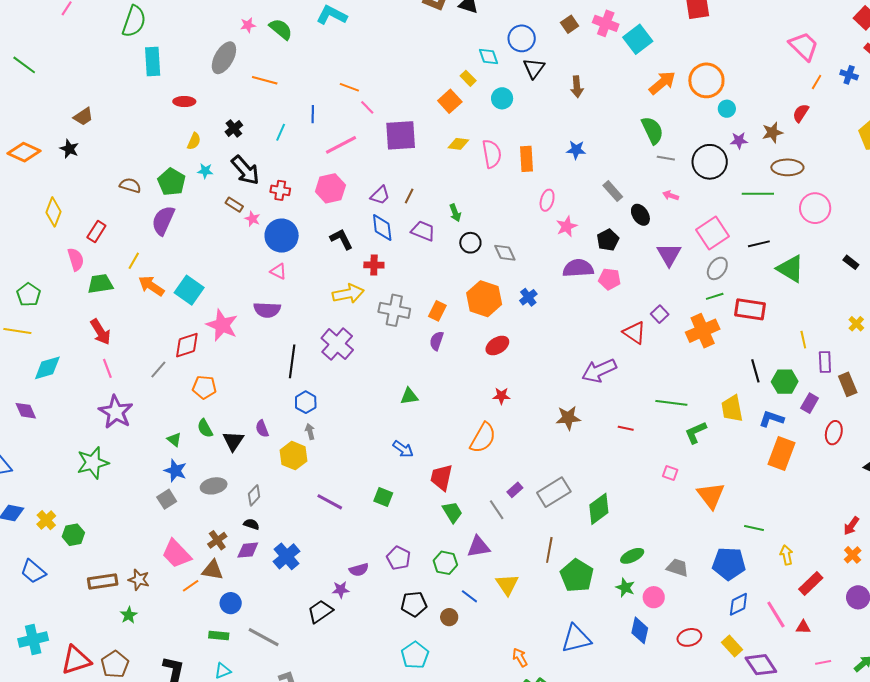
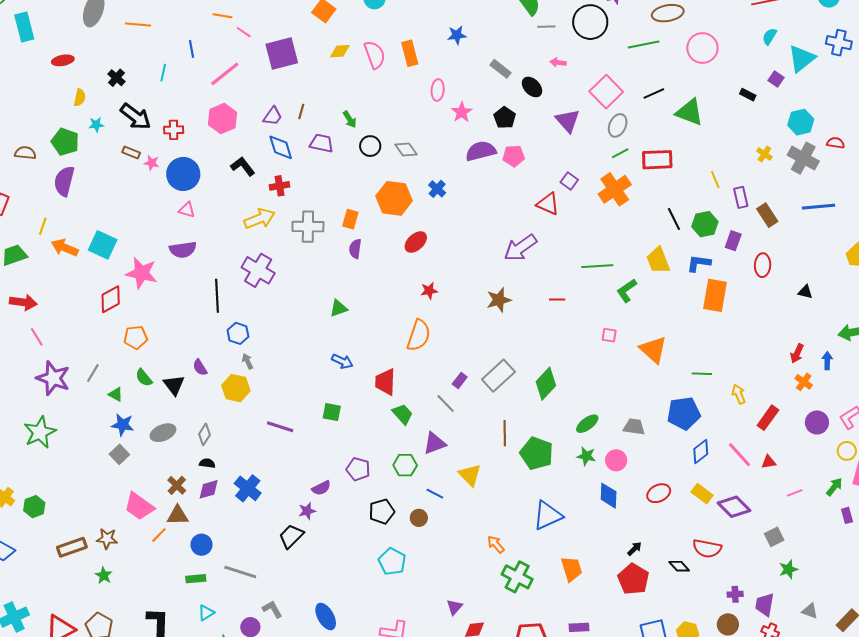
red arrow: (100, 332) -> (23, 302), turned -40
gray line: (158, 369) -> (93, 373), moved

